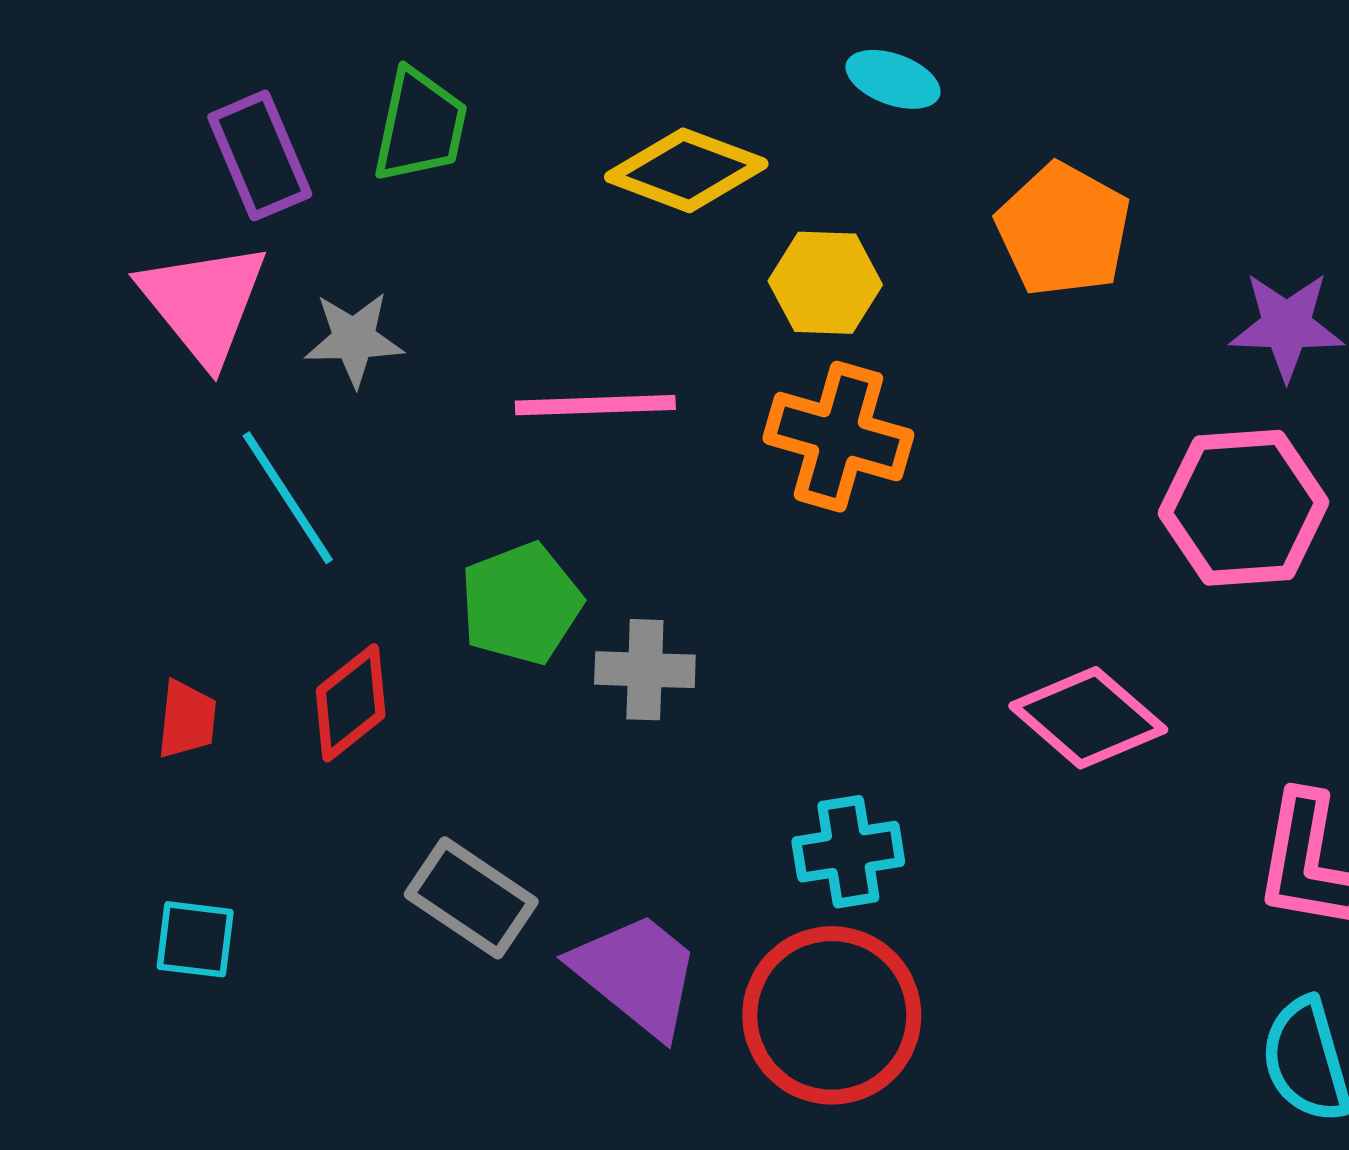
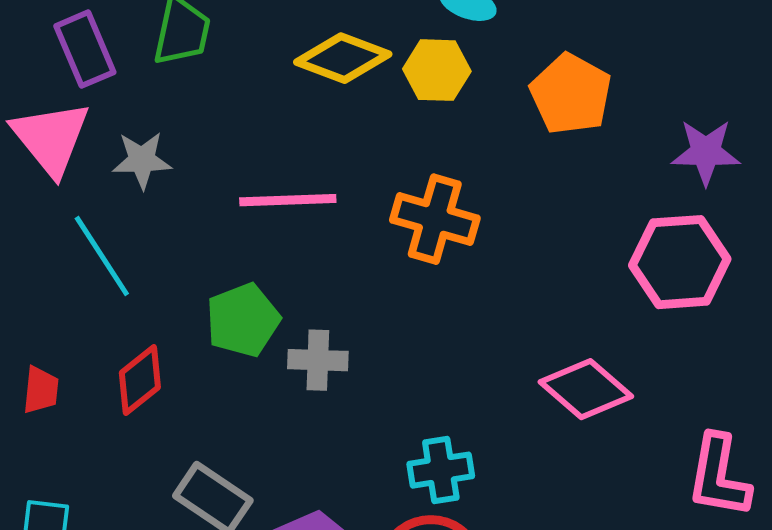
yellow hexagon: (825, 283) -> (437, 70), moved

